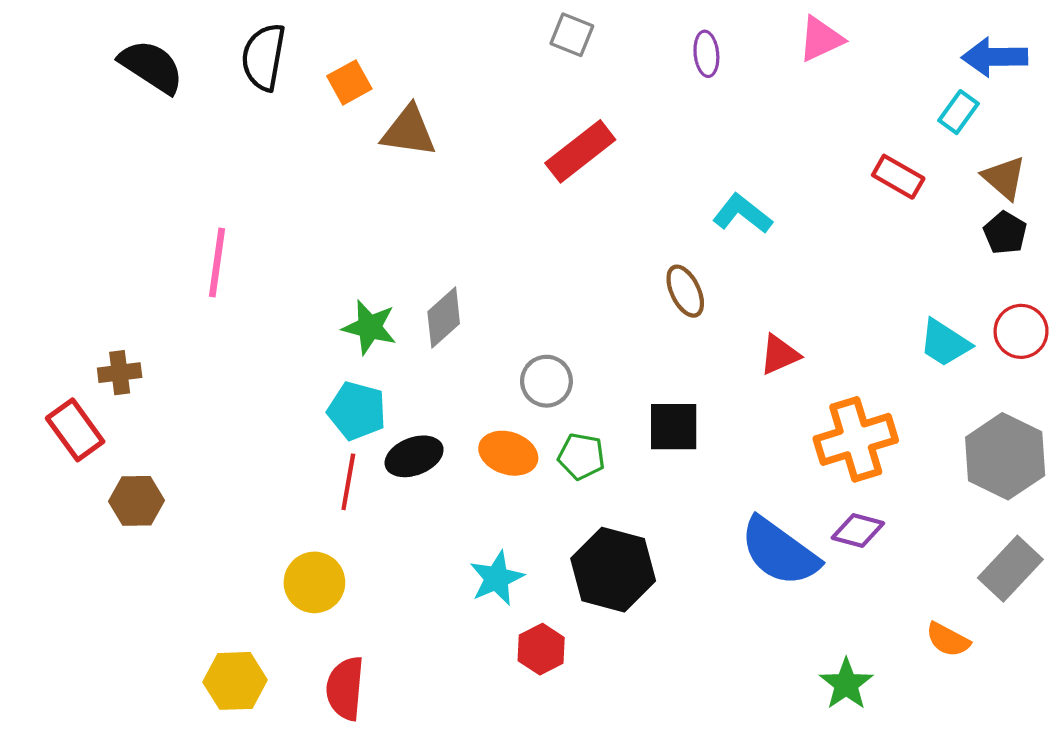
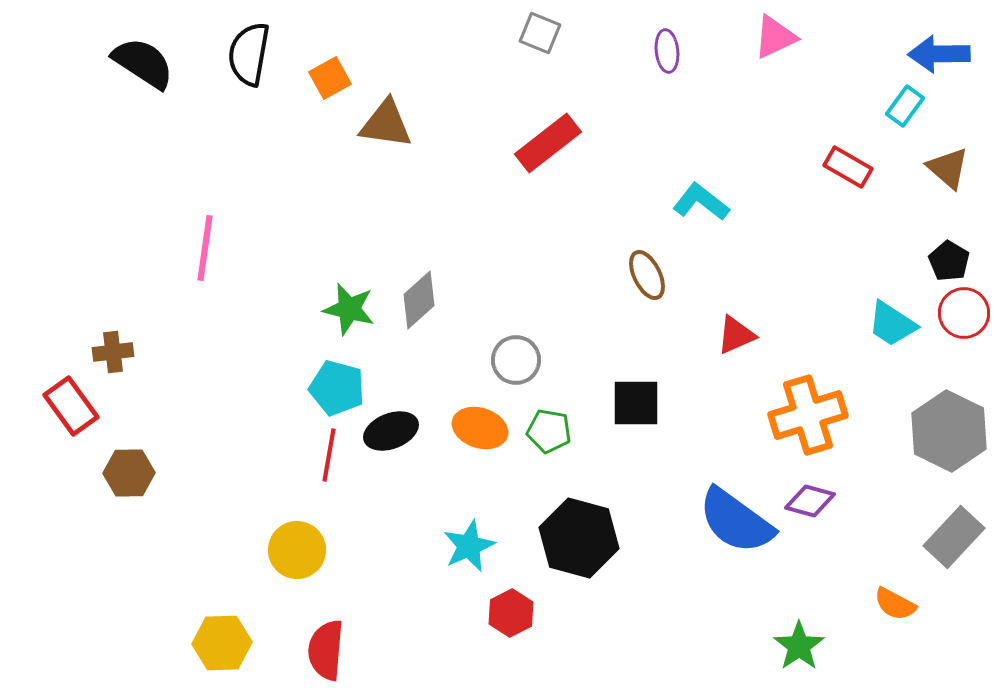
black pentagon: (1005, 233) -> (949, 261), moved

